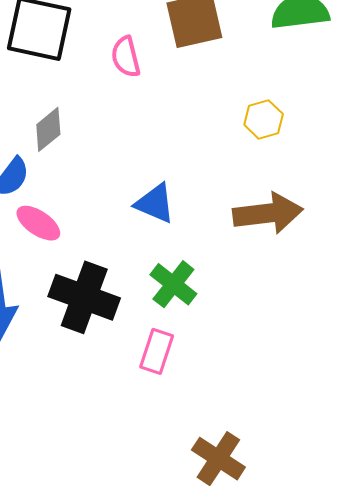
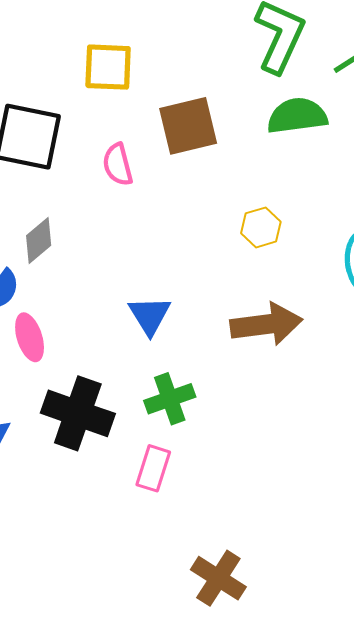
blue triangle: (155, 203) -> (150, 315), turned 36
pink ellipse: (38, 223) -> (30, 337), turned 39
green cross: (173, 284) -> (170, 399), turned 33

